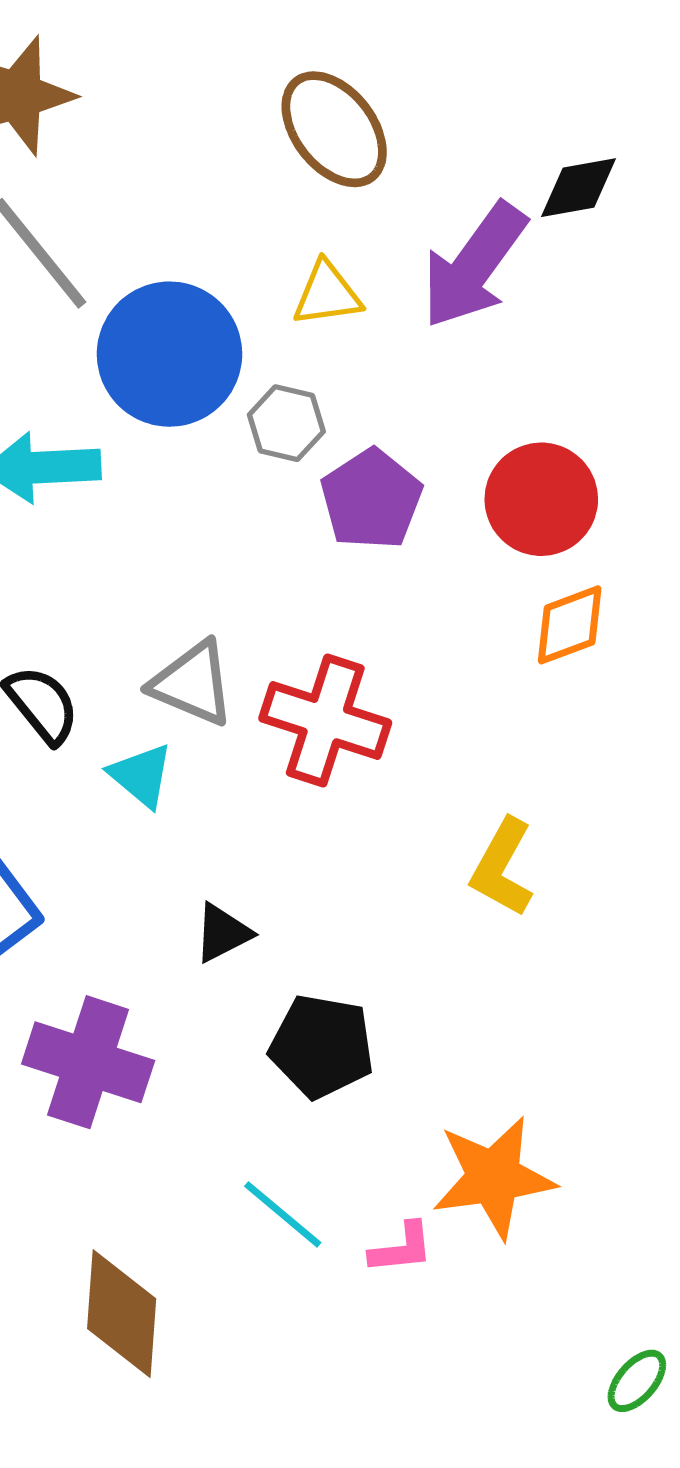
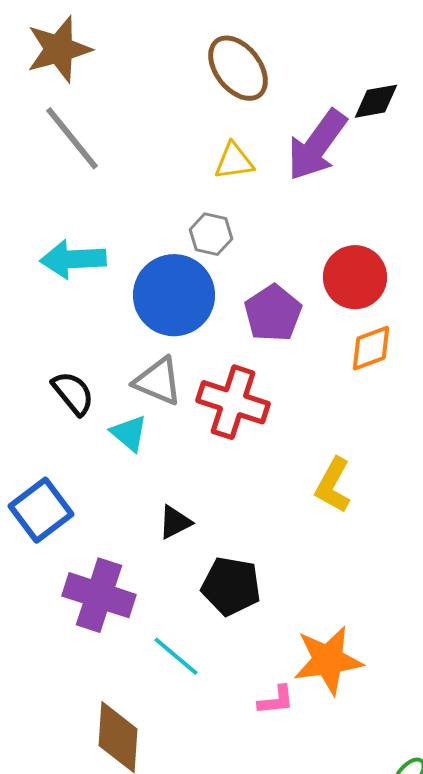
blue circle: (169, 354) -> (174, 295), moved
purple pentagon: (371, 499) -> (273, 313), moved
cyan line: (283, 1214) -> (176, 656), moved

